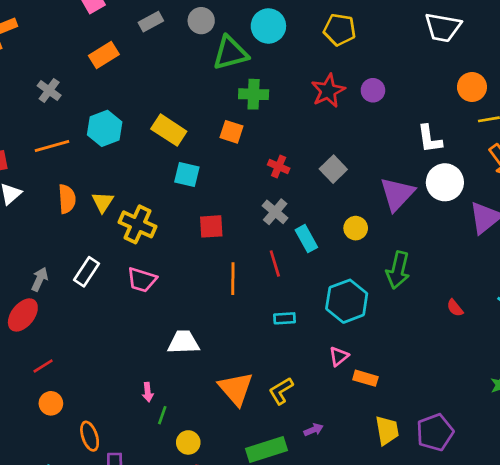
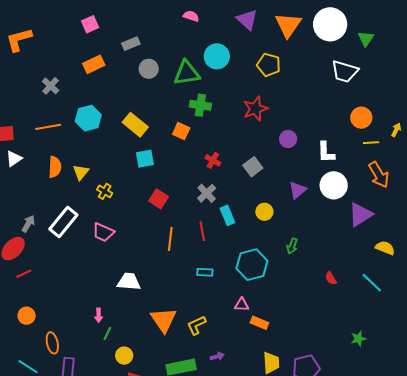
gray circle: (201, 21) -> (149, 69), moved
purple circle: (373, 90) -> (288, 139), moved
cyan square: (187, 174) -> (145, 159), turned -30
purple triangle: (397, 194) -> (298, 190), size x0.7
yellow cross: (138, 224) -> (105, 191), size x0.6
red square: (211, 226) -> (159, 199), turned 30
green arrow: (398, 270) -> (292, 246), size x0.6
white rectangle: (87, 272) -> (63, 222), size x1.4
pink triangle: (339, 356) -> (242, 305), turned 35
red line: (43, 366) -> (24, 274), moved

